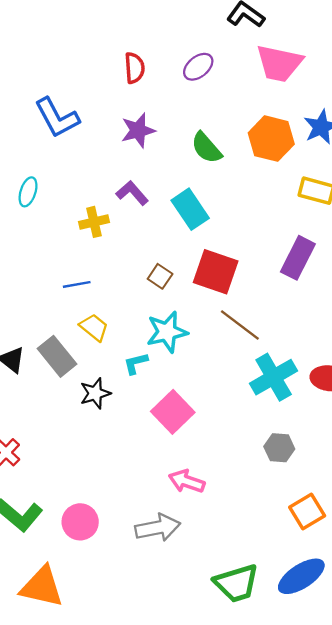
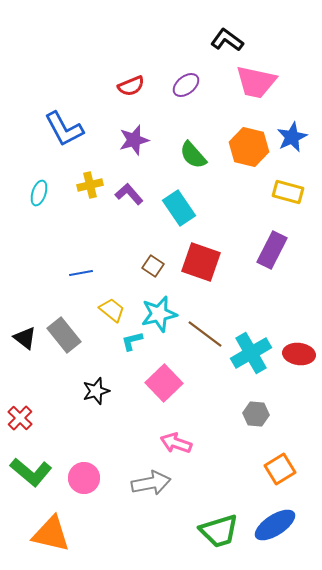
red semicircle: (135, 68) -> (131, 86), turned 72
yellow cross: (94, 222) -> (90, 185), moved
brown line: (240, 325) -> (205, 334), moved
yellow trapezoid: (94, 327) -> (112, 310), moved
black star: (95, 393) -> (96, 391), moved

